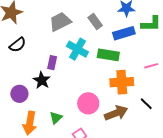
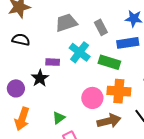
black semicircle: (18, 45) -> (21, 40), turned -138
purple rectangle: (52, 63) -> (53, 62), turned 72
pink circle: (88, 103) -> (92, 98), moved
green triangle: (56, 118) -> (59, 118), moved

